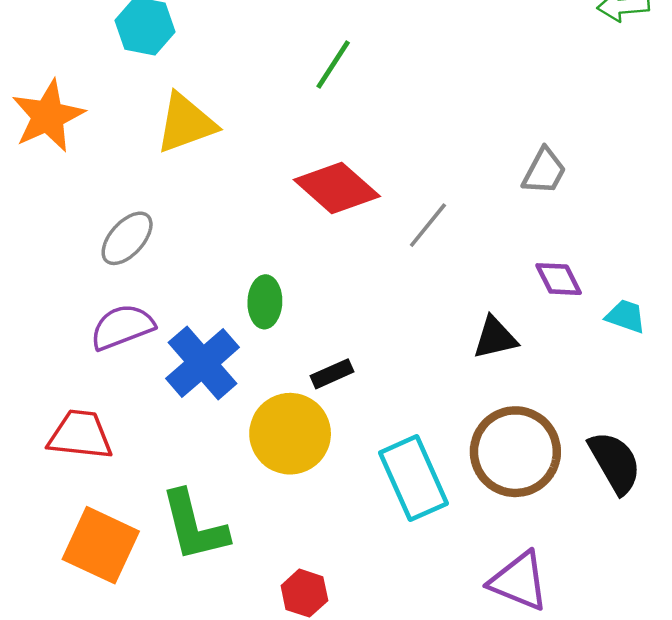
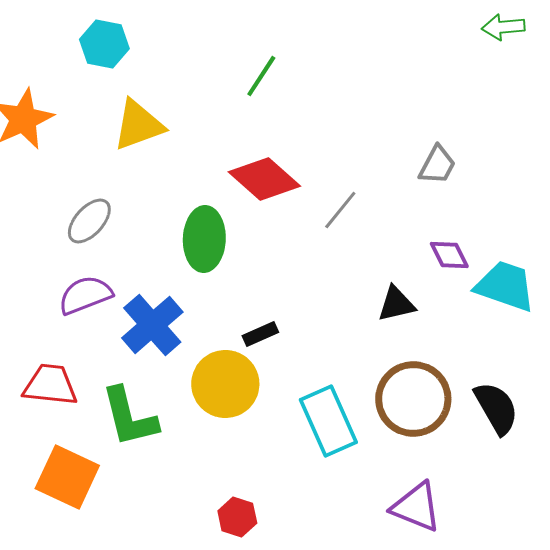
green ellipse: (265, 302) -> (204, 239), moved, size x1.5
cyan trapezoid: (626, 316) -> (505, 286), size x1.8
green L-shape: (194, 526) -> (129, 417), moved

